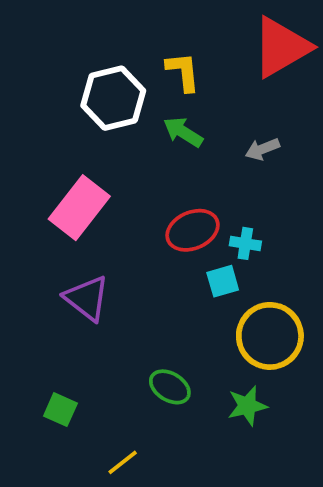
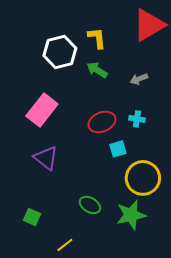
cyan cross: (245, 243) -> (137, 119), moved
green star: (247, 406) -> (131, 215), size x1.4

